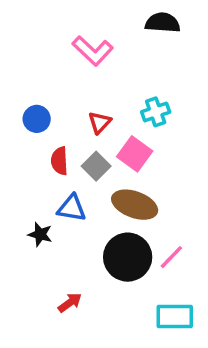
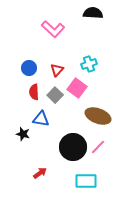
blue circle: (37, 119) -> (29, 68), moved
brown ellipse: (135, 205) -> (98, 116), moved
cyan rectangle: (175, 317) -> (86, 181), moved

